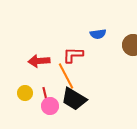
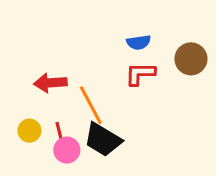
red L-shape: (73, 55) -> (140, 74), moved

